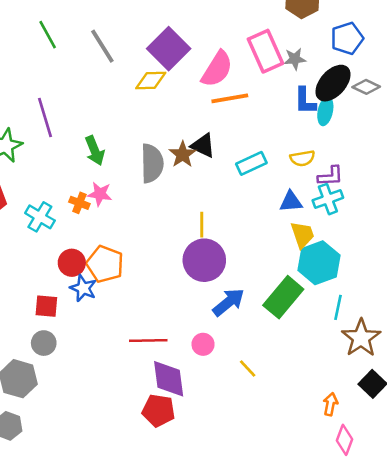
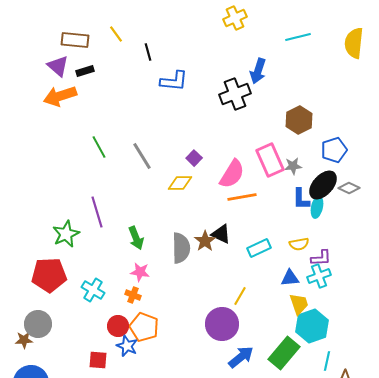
purple square: (169, 49) -> (194, 158), size x0.5
orange cross: (79, 203) -> (133, 295), moved
yellow line: (202, 225) -> (240, 296), moved, turned 30

